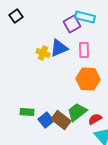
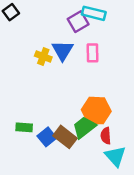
blue triangle: (59, 48) -> (63, 50), turned -36
orange hexagon: (88, 79) -> (96, 111), moved
red semicircle: (95, 119) -> (106, 136), turned -64

